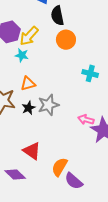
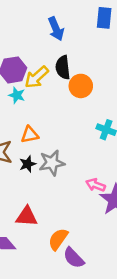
black semicircle: (57, 16) -> (63, 67), moved
cyan star: (22, 55) -> (17, 95), moved
red triangle: (32, 151) -> (27, 216), turned -36

